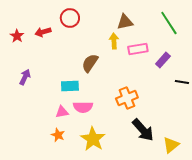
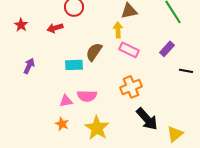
red arrow: (43, 32) -> (55, 28), moved
pink rectangle: (138, 49) -> (129, 50), moved, turned 36
cyan rectangle: (70, 86) -> (74, 65), moved

